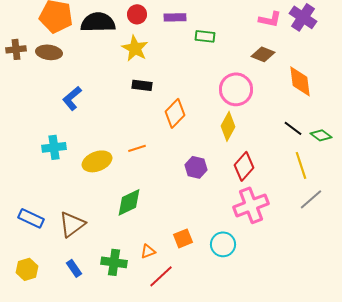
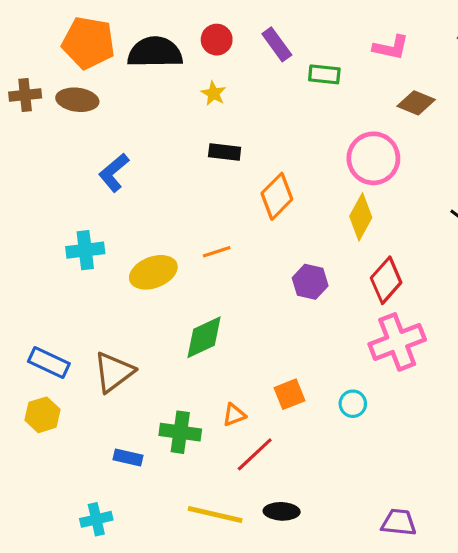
purple rectangle: (175, 17) -> (277, 44), turned 55
pink L-shape: (270, 19) -> (391, 47), moved
yellow star: (135, 48) -> (214, 93), size x0.6
cyan circle: (223, 244) -> (353, 404), size x0.7
blue rectangle: (74, 268) -> (128, 458), moved, turned -42
yellow hexagon: (27, 269) -> (43, 415), moved

